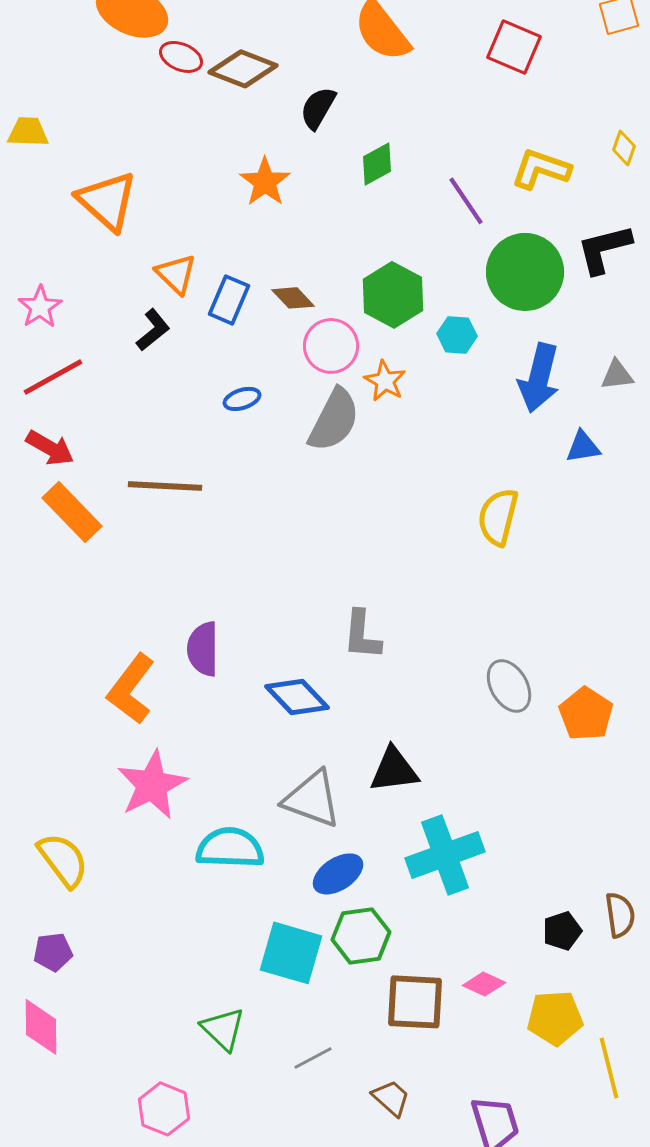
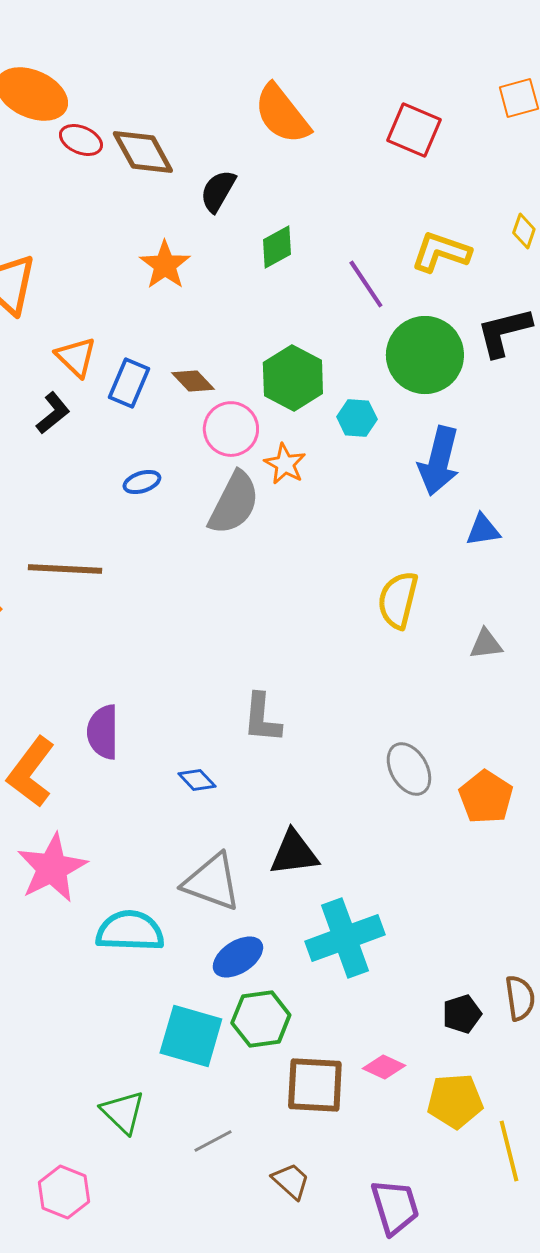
brown diamond: (243, 69) -> (143, 152), turned 40
gray triangle: (617, 375) -> (486, 644), moved
blue diamond: (297, 697) -> (197, 780), size x0.6

